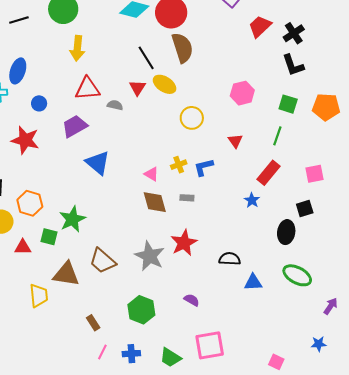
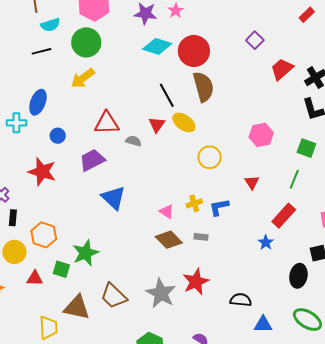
yellow arrow: (77, 48) -> (83, 78), moved, turned 45
brown diamond: (155, 202) -> (169, 240), turned -32

